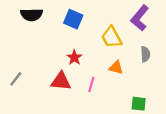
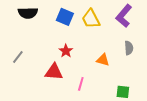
yellow trapezoid: (112, 37) -> (91, 19), moved
gray line: (16, 79) -> (18, 57), moved
pink line: (91, 85) -> (81, 84), moved

